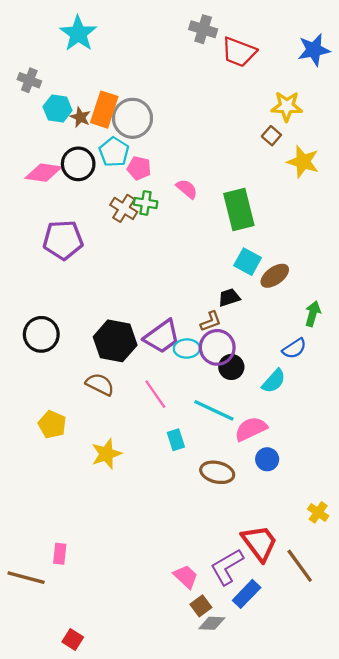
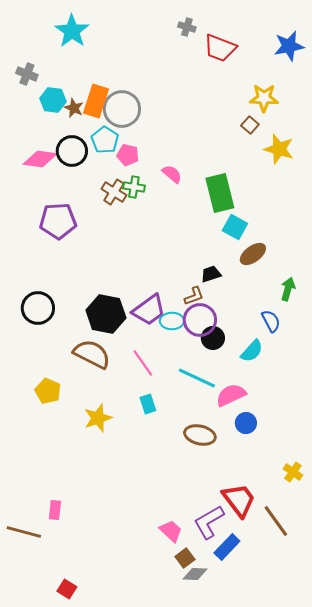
gray cross: (203, 29) -> (187, 27), size x0.7
cyan square: (248, 262) -> (235, 227), moved
blue semicircle: (294, 349) -> (271, 321), turned -85
brown semicircle: (100, 384) -> (92, 354), size x1.4
cyan rectangle: (176, 440) -> (148, 404), moved

